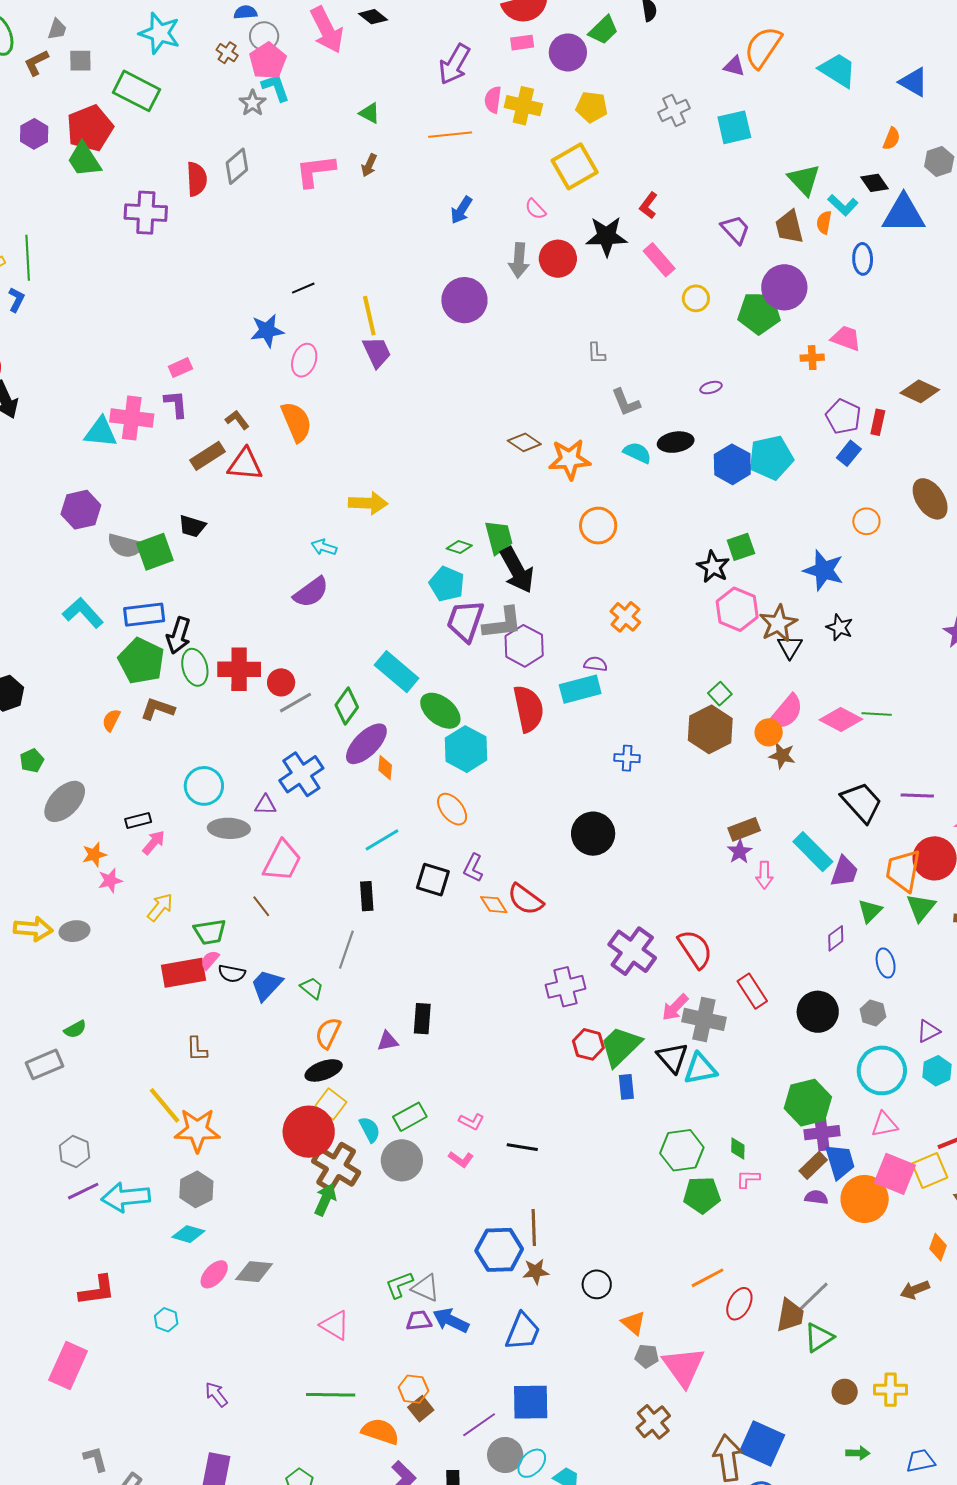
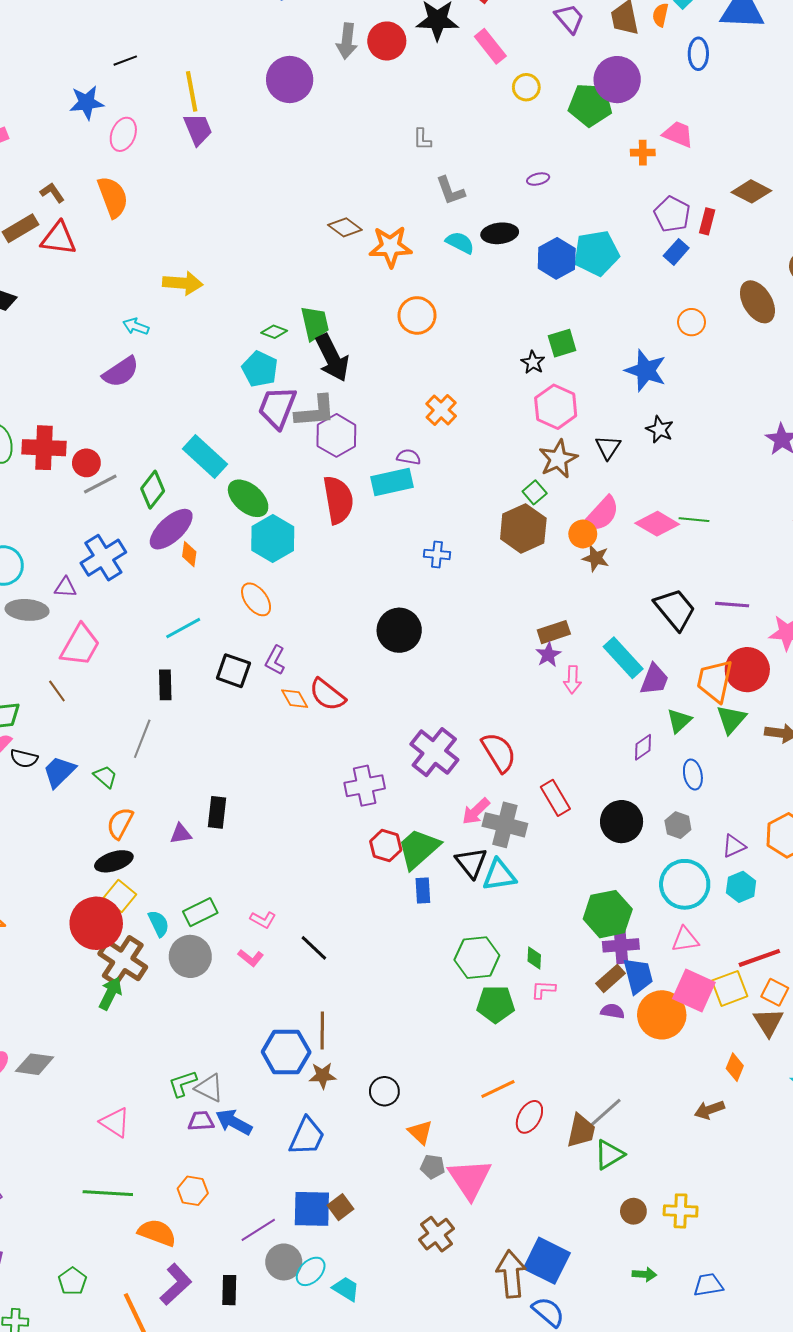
black star: (713, 567) -> (533, 362), size x0.7
brown star: (778, 624) -> (558, 459), moved
black line: (522, 1147) -> (314, 948), turned 32
brown square: (421, 1409) -> (341, 1207), moved

